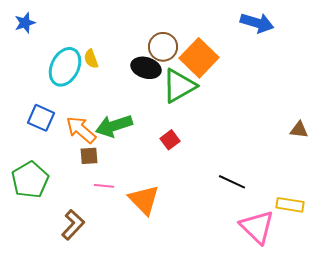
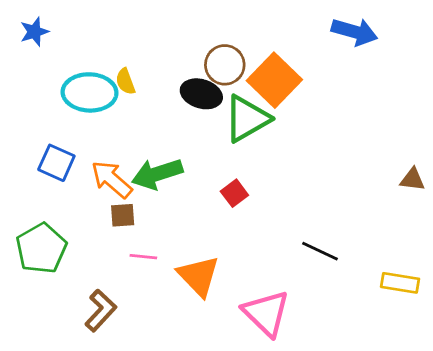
cyan ellipse: (65, 67) -> (90, 92), turned 66
pink triangle: (257, 227) -> (266, 313), moved

